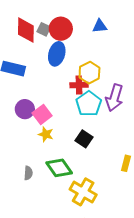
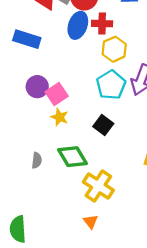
red cross: (79, 85) -> (102, 24), moved

